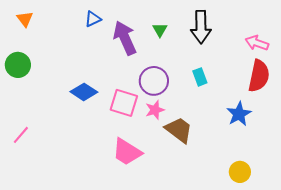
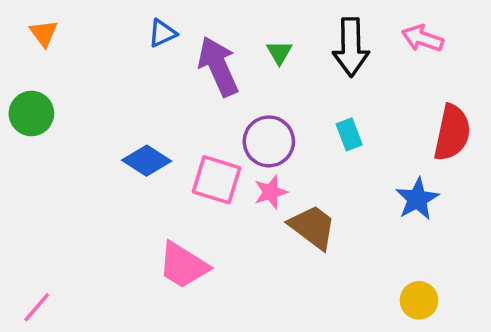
pink arrow: (257, 43) -> (422, 38), moved
pink line: (21, 135) -> (37, 307), moved
pink trapezoid: (127, 152) -> (183, 265), moved

